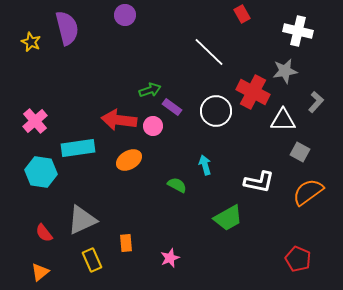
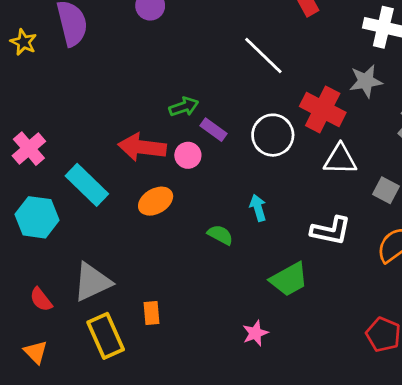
white triangle: (283, 120) -> (340, 159), moved
cyan rectangle: (78, 148) -> (87, 185), turned 52
pink star: (170, 258) -> (255, 333), moved
yellow rectangle: (92, 260) -> (106, 336), size x1.4
orange triangle: (40, 272) -> (36, 352), turned -36

